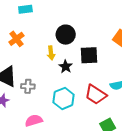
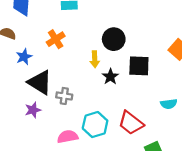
red trapezoid: (96, 95) -> (131, 123), moved
cyan hexagon: (64, 98) -> (95, 125), moved

